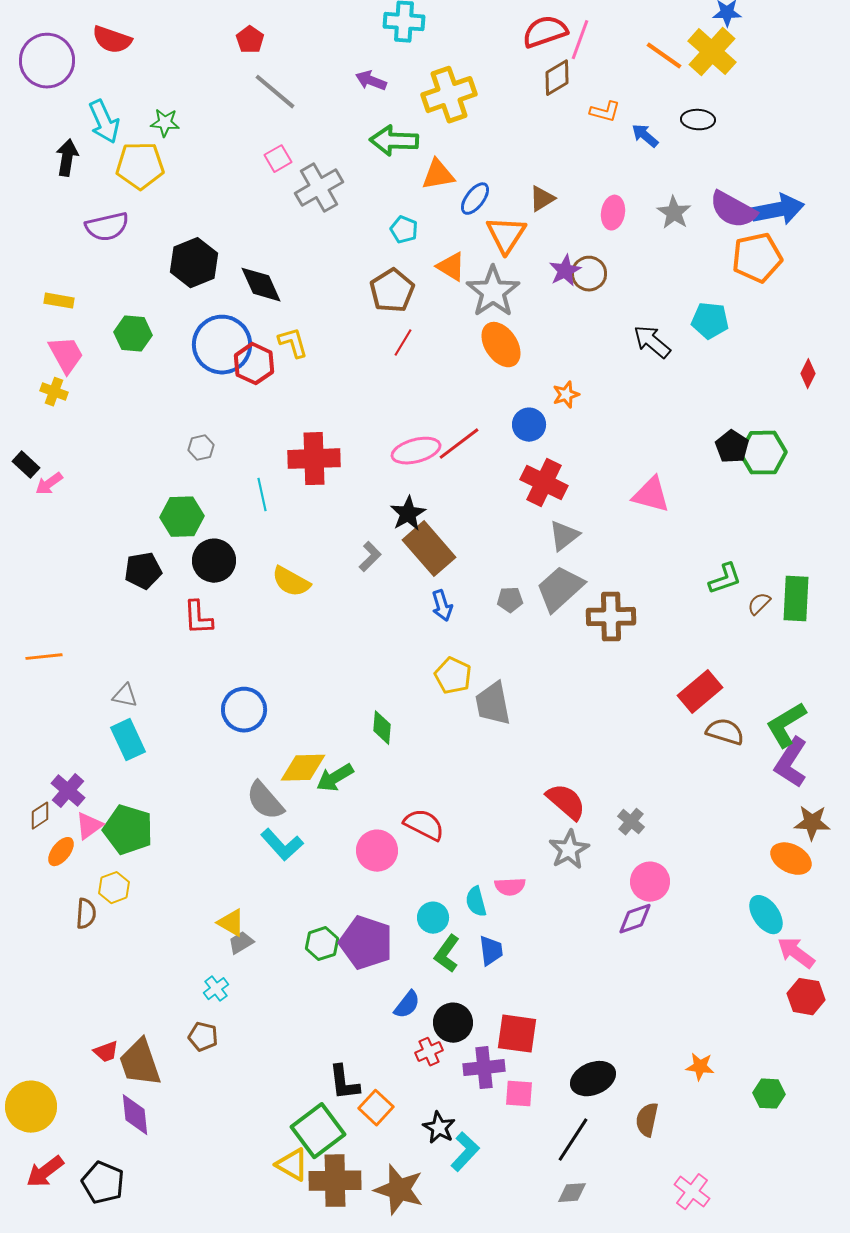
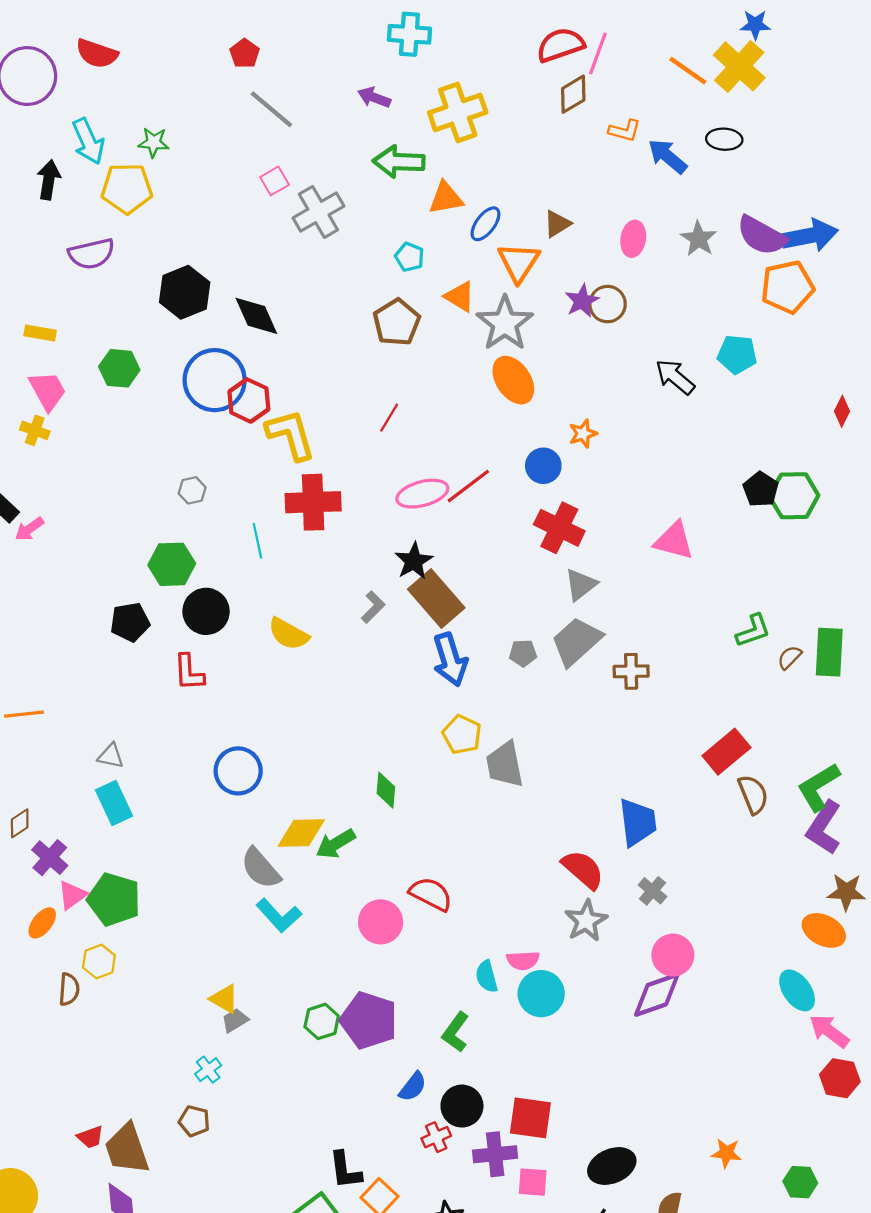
blue arrow: (645, 136) -> (667, 156), size x1.4
yellow L-shape: (293, 343) -> (291, 435), moved, size x1.6
red line: (403, 343) -> (389, 418), moved
blue arrow: (442, 606) -> (450, 660), size x1.6
brown cross: (611, 617) -> (631, 671), size x0.7
brown semicircle: (725, 732) -> (753, 794), turned 51
brown diamond: (40, 816) -> (20, 823), moved
cyan circle: (433, 918) -> (541, 994), moved, size x1.4
purple diamond: (635, 919) -> (657, 995), size x1.4
blue trapezoid: (491, 951) -> (638, 822), moved, size x1.5

